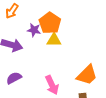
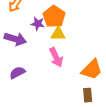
pink arrow: (52, 85) -> (56, 57), moved

